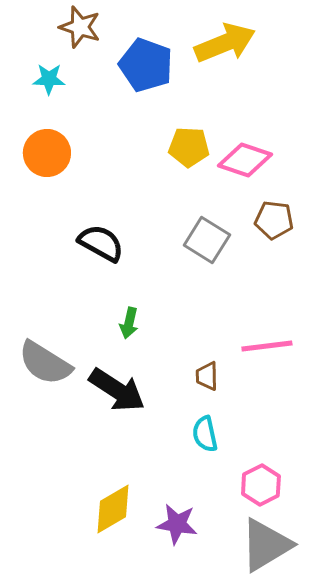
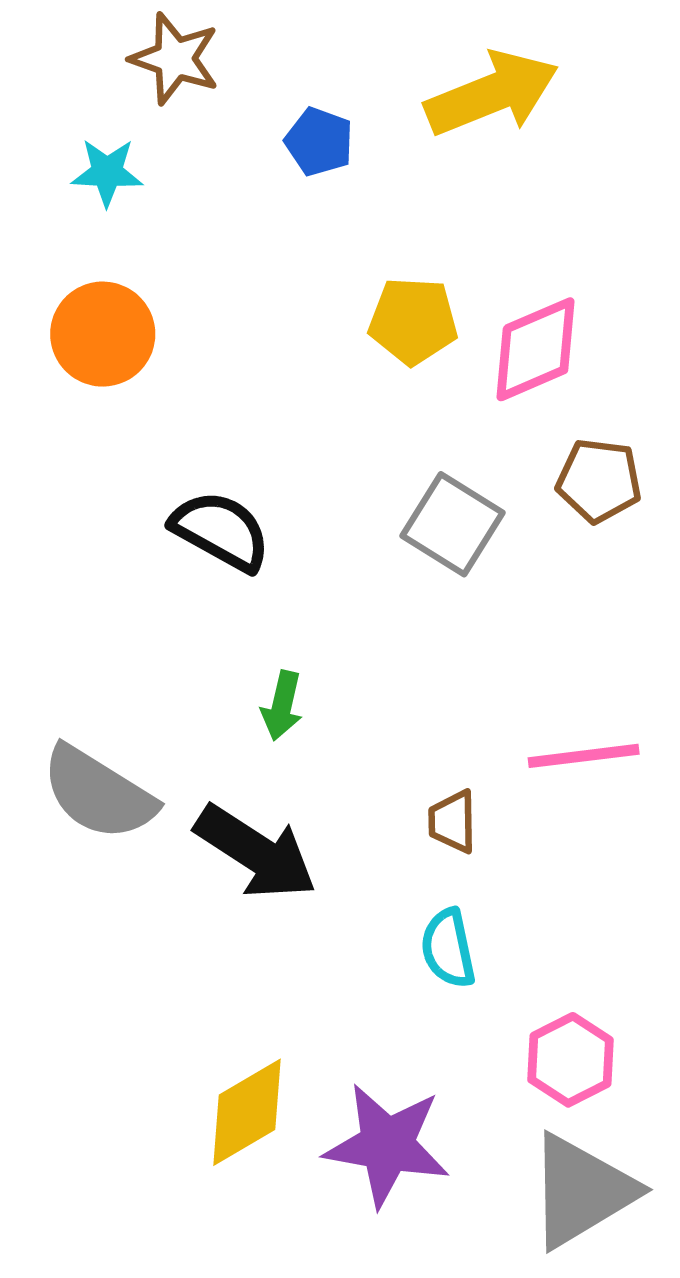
blue pentagon: (146, 65) -> (319, 142), size x0.6
pink diamond: (245, 160) -> (536, 349), turned -42
purple star: (177, 524) -> (387, 1145), size x1.4

